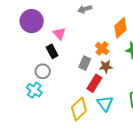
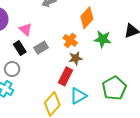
gray rectangle: (85, 63) -> (41, 48), moved, turned 40
cyan triangle: (105, 103) -> (78, 96), turned 42

